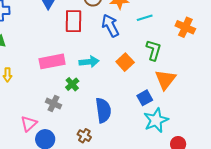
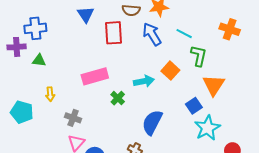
cyan line: (145, 18) -> (184, 34), moved, turned 49
cyan arrow: (89, 62) -> (144, 81), moved
gray cross: (53, 103) -> (73, 118), moved
blue semicircle: (103, 110) -> (152, 122), turned -140

